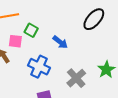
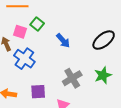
black ellipse: (94, 19) -> (104, 40), moved
blue cross: (39, 67) -> (24, 59), moved

